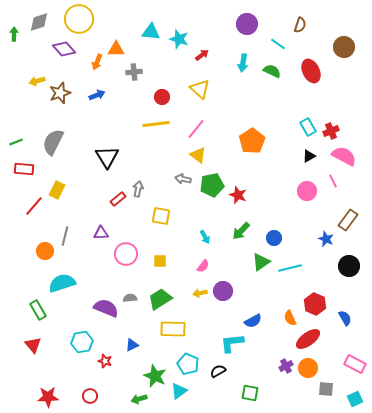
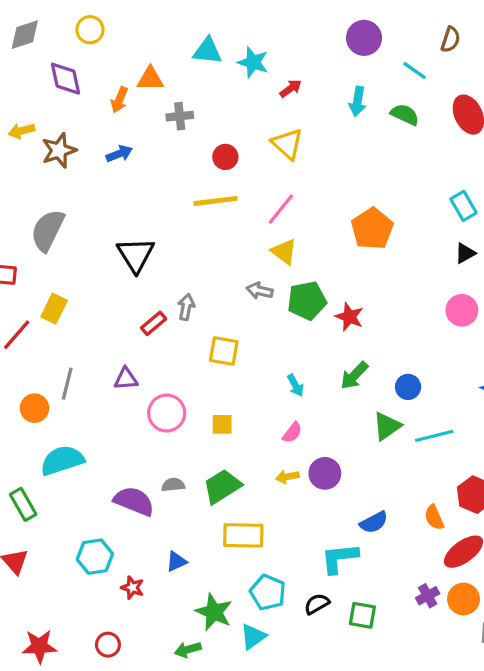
yellow circle: (79, 19) -> (90, 30), size x0.6
purple diamond: (64, 49) -> (66, 79), turned 30
green square: (250, 393) -> (362, 615), moved

